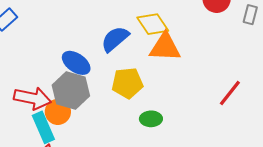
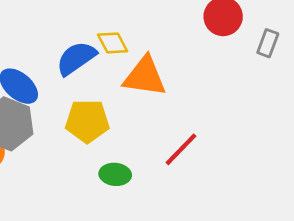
yellow diamond: (153, 24) -> (113, 43), moved, size x0.7
red line: (230, 93) -> (181, 149), moved

